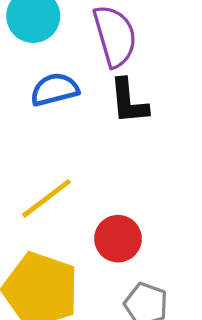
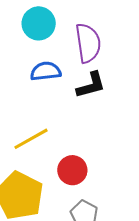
black L-shape: (129, 101) -> (91, 85), turned -108

